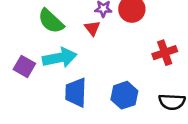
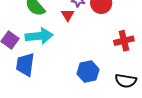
blue trapezoid: (76, 93) -> (25, 65), moved

